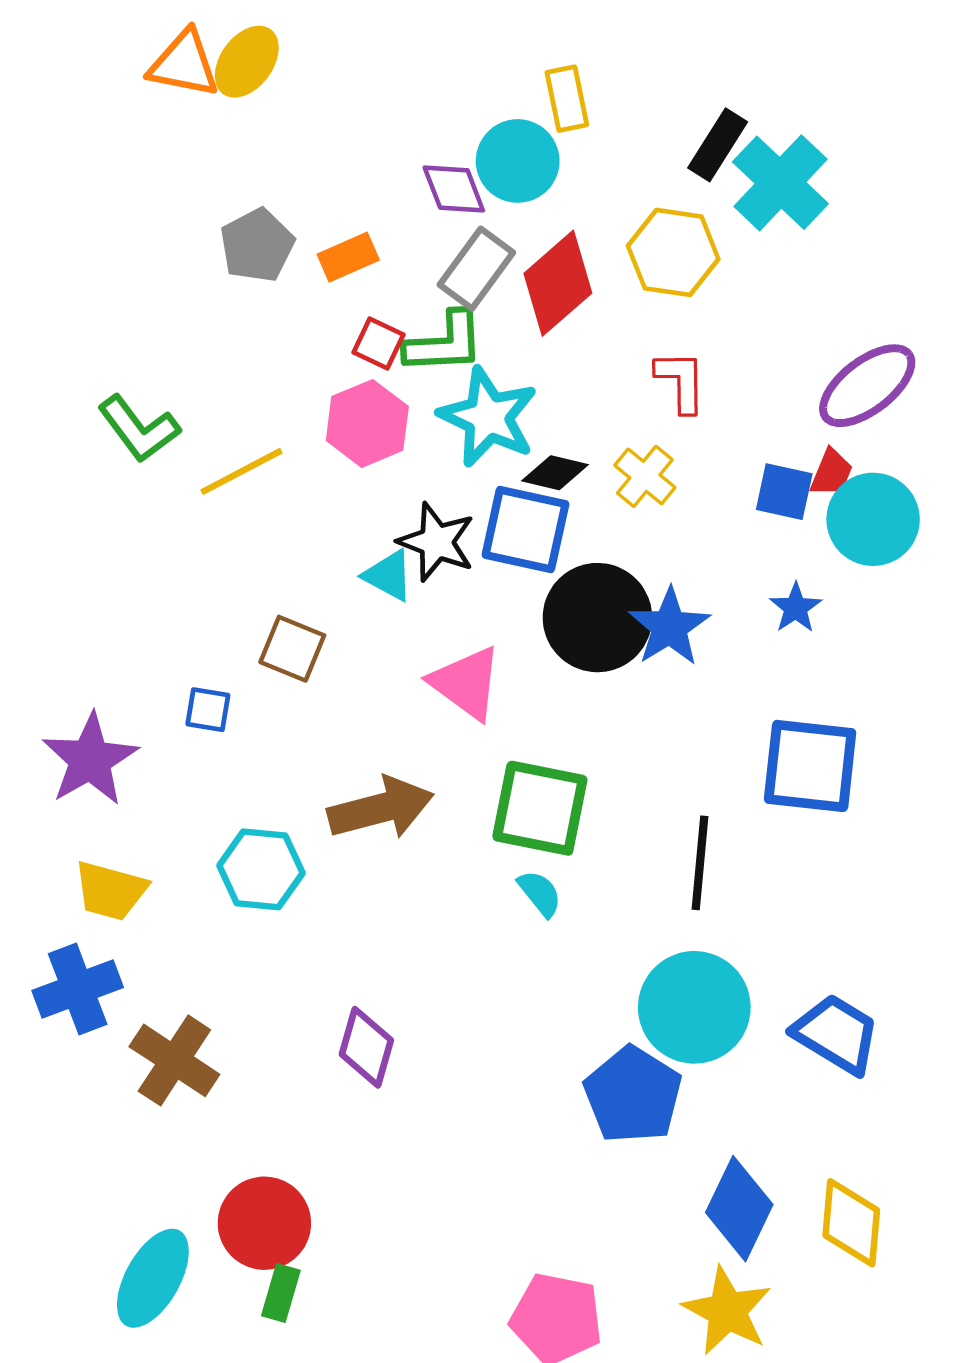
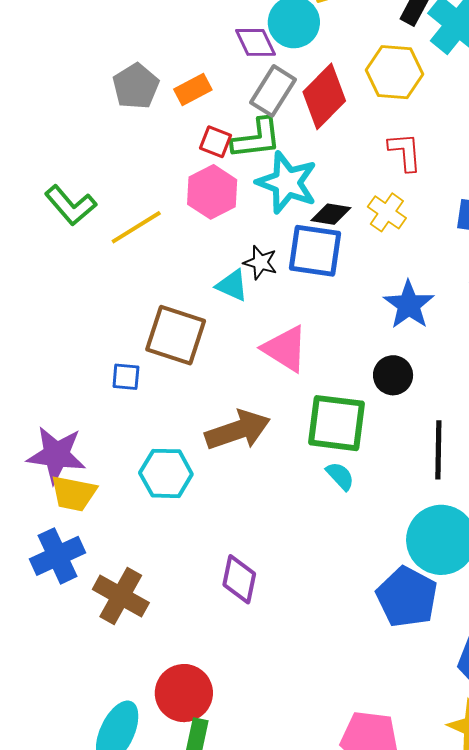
black star: (436, 542) -> (260, 262), size x0.7
black circle: (597, 618) -> (393, 375), moved, size x0.6
brown square: (292, 649) -> (176, 335), size x1.5
purple star: (90, 760) -> (56, 455), moved, turned -30

